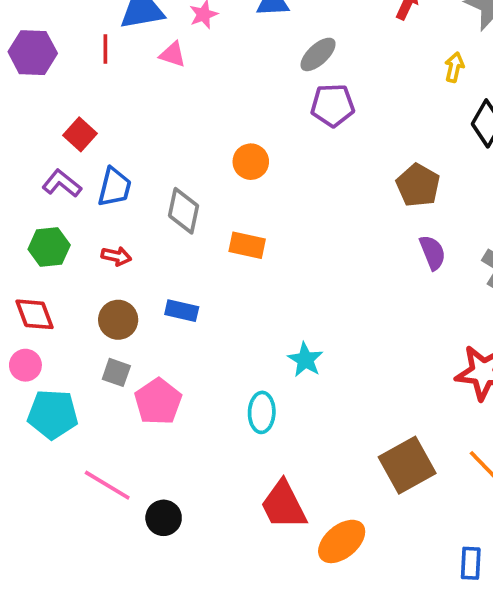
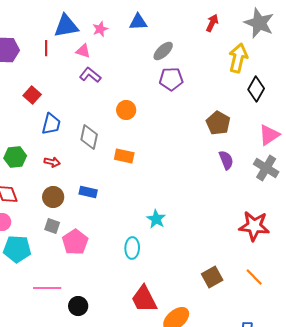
yellow arrow: (454, 67) -> (238, 58), size x1.8
purple L-shape: (62, 183) -> (90, 75), moved
brown square: (407, 465) -> (212, 277), size x0.7
pink line: (107, 485) -> (47, 288), turned -32

